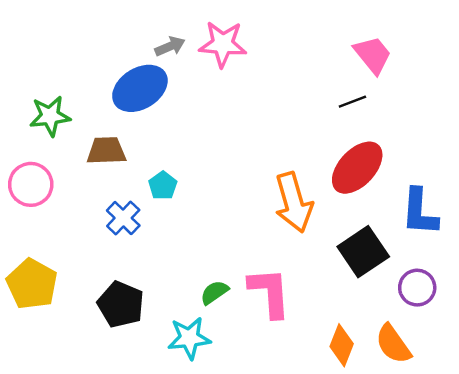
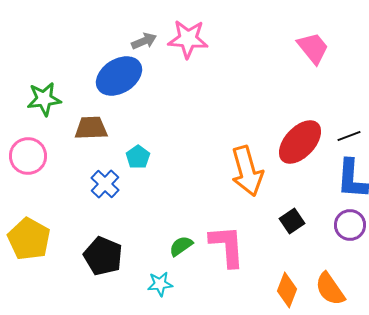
black line: (352, 102) -> (349, 136), moved
black square: (363, 252) -> (292, 221), moved, size x0.6
purple circle: (417, 288) -> (350, 225), moved
cyan star: (189, 338) -> (160, 284), size x0.7

